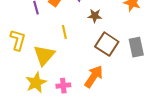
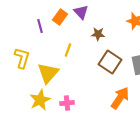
yellow line: (64, 32) -> (68, 50), turned 32
orange arrow: (94, 76) -> (120, 98), moved

